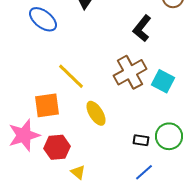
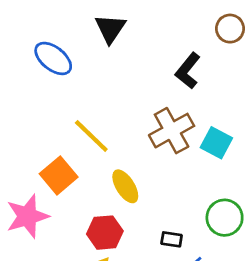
orange square: (47, 105) -> (59, 175), turned -32
black rectangle: (141, 140) -> (172, 239), moved
red hexagon: (57, 147) -> (105, 233), moved

